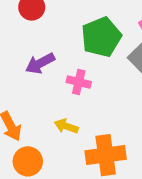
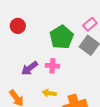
purple arrow: (40, 63) -> (30, 68), moved

